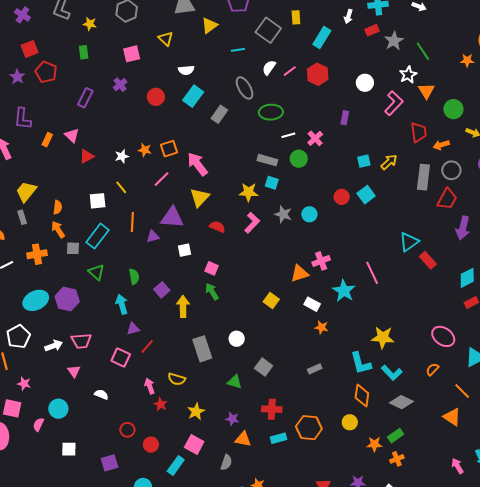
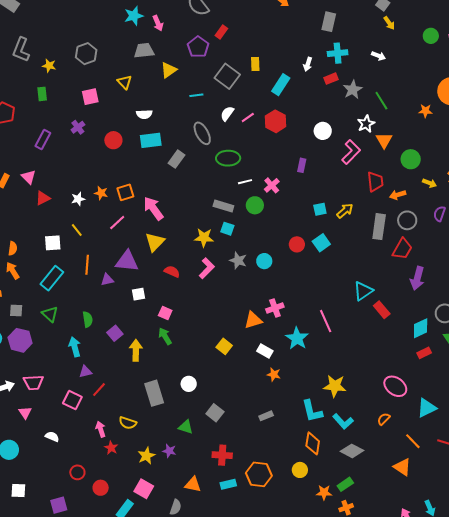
cyan rectangle: (193, 96) -> (151, 140), turned 45
gray square: (73, 248) -> (16, 310), moved
purple star: (232, 419) -> (169, 451), moved

